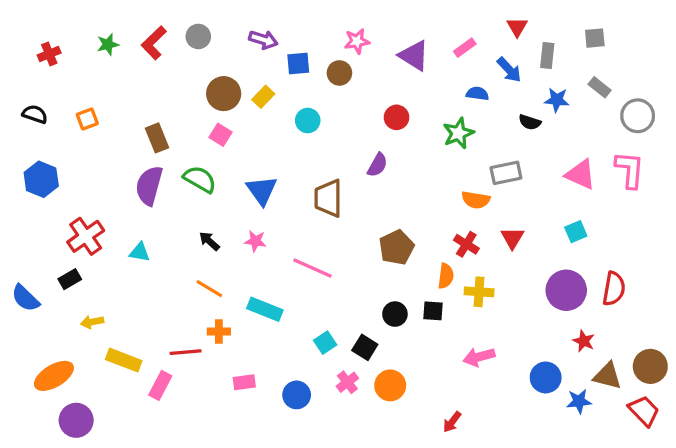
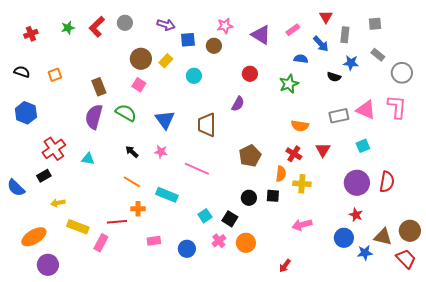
gray rectangle: (506, 173) -> (339, 116), moved
red star: (584, 341) -> (356, 215), moved

